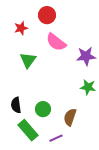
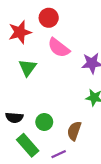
red star: (21, 28) -> (20, 32), size x1.5
black semicircle: (16, 105) -> (14, 118), turned -77

